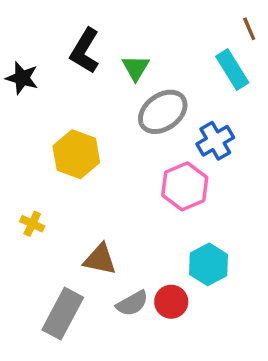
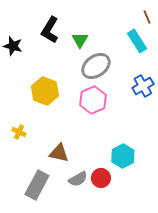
blue cross: (215, 141) -> (143, 86), moved
pink hexagon: (185, 186) -> (93, 100), moved

